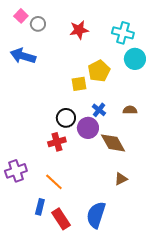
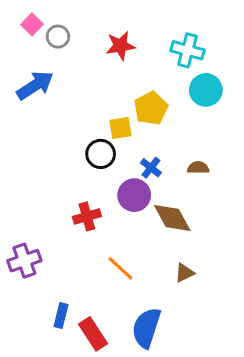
blue arrow: (23, 56) -> (35, 85), turned 130
black circle: (66, 118) -> (101, 154), moved
orange line: (54, 182) -> (120, 268), moved

